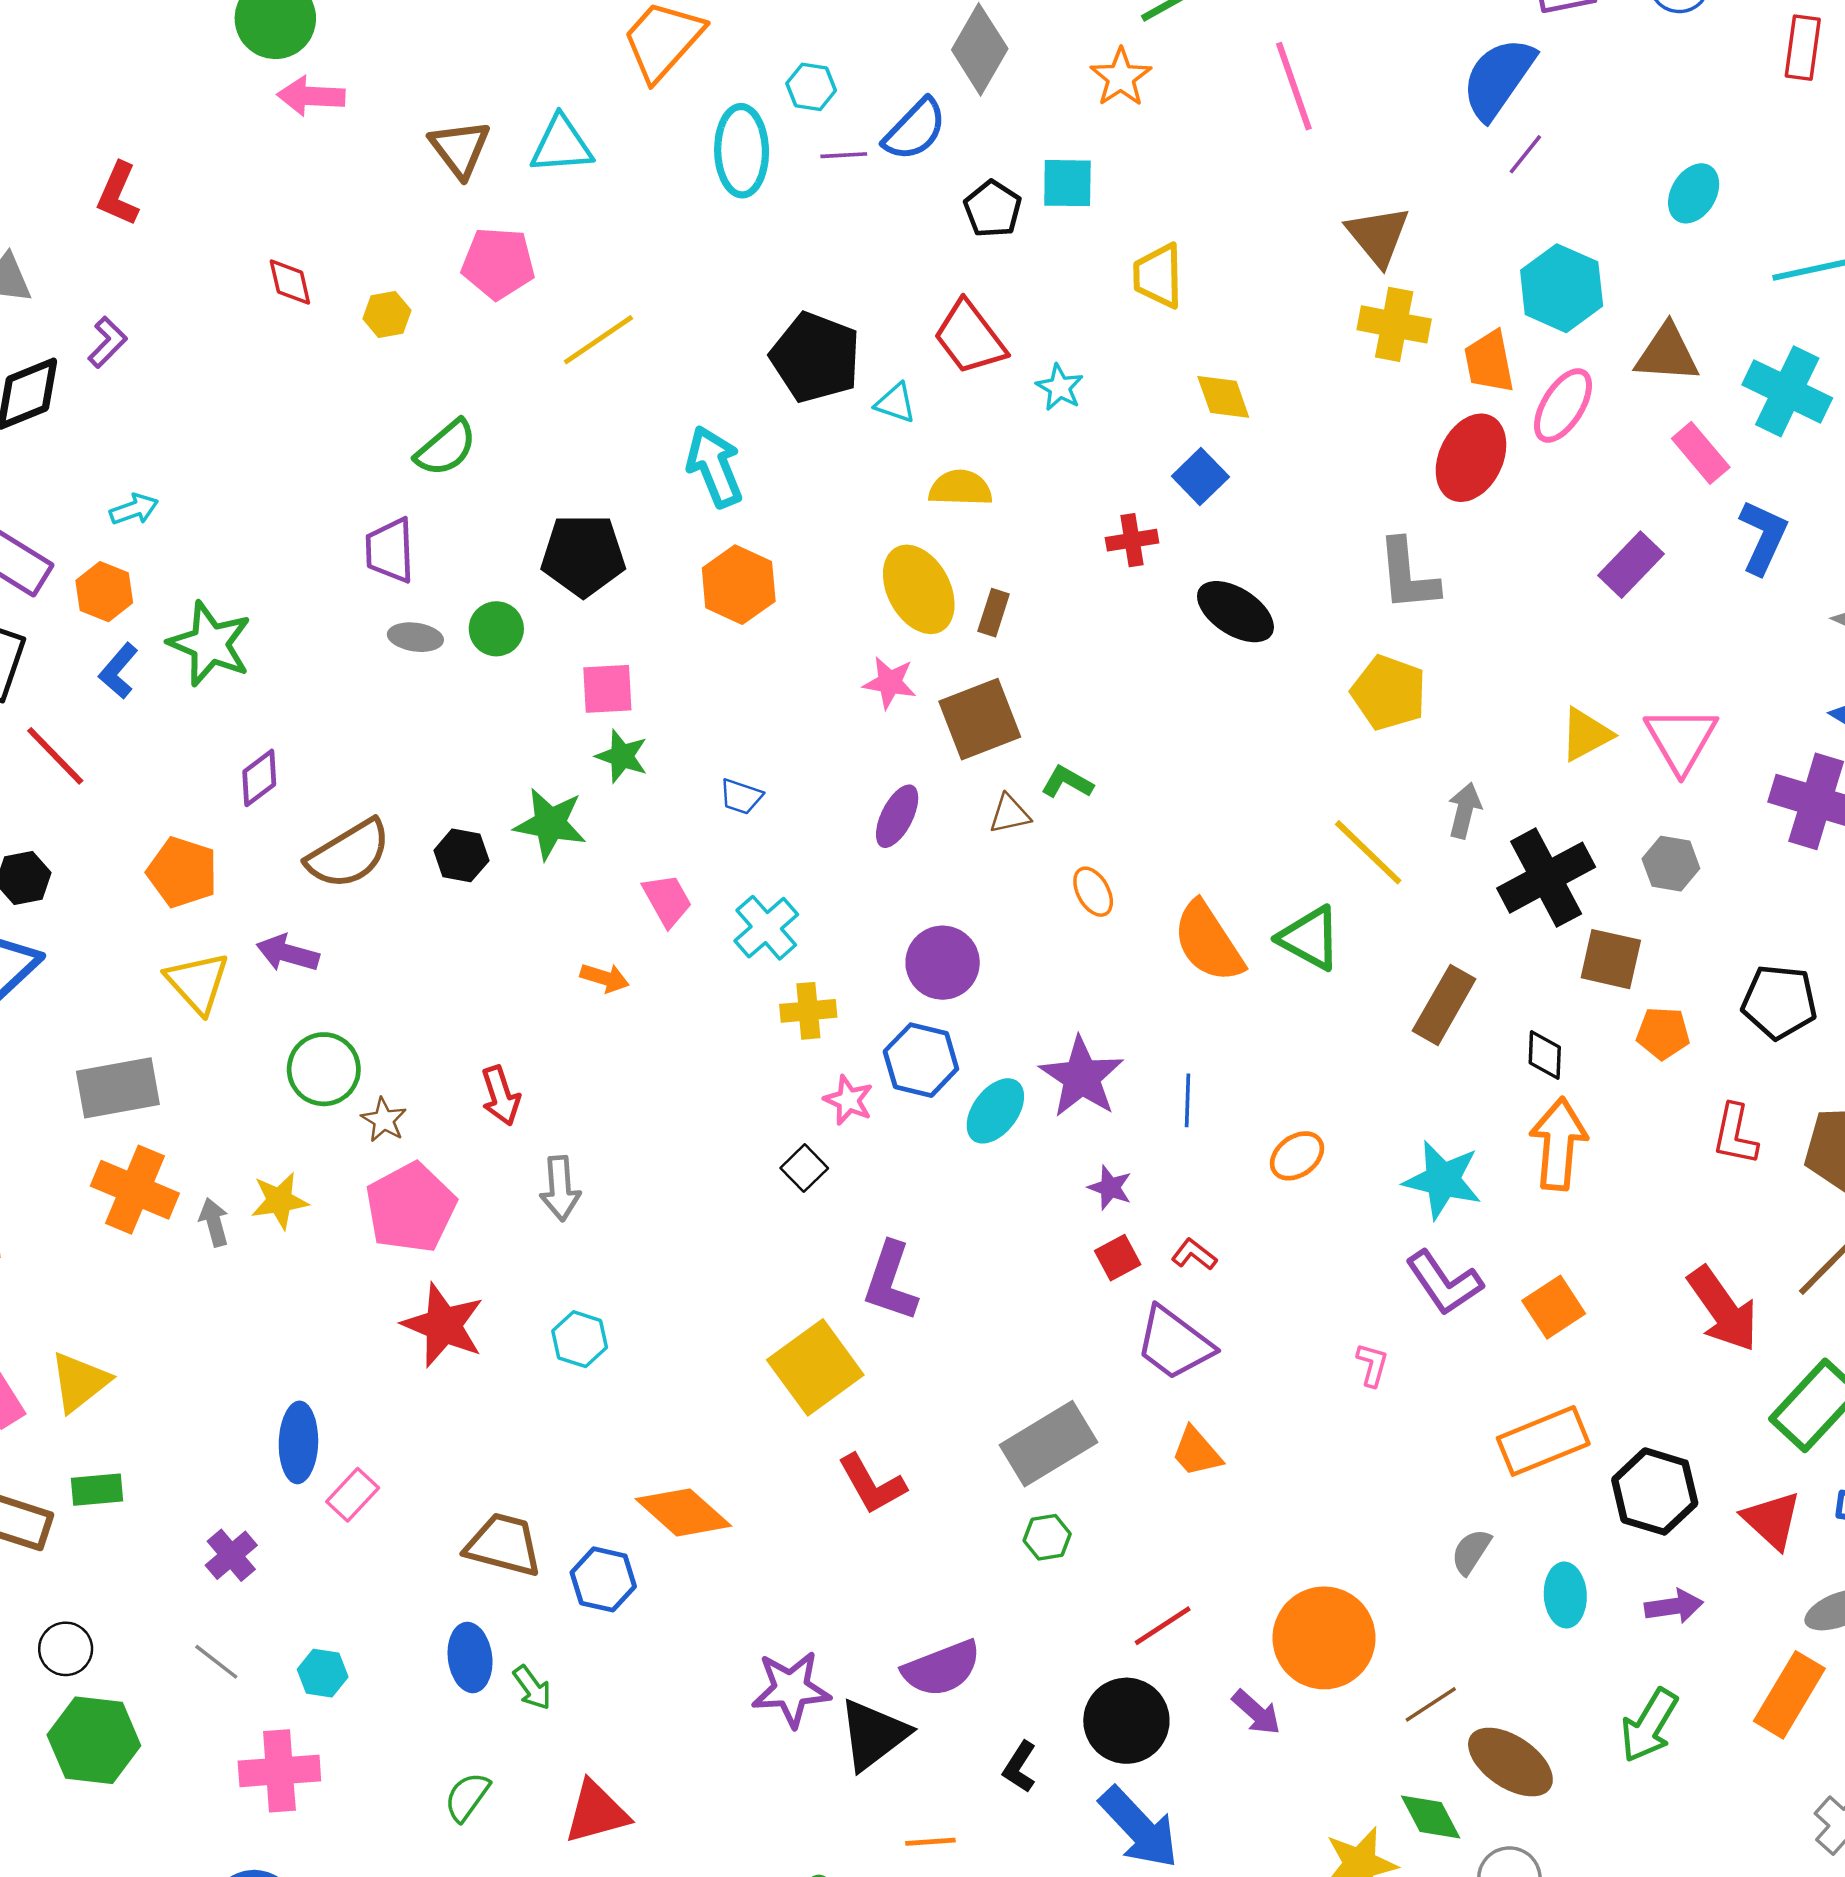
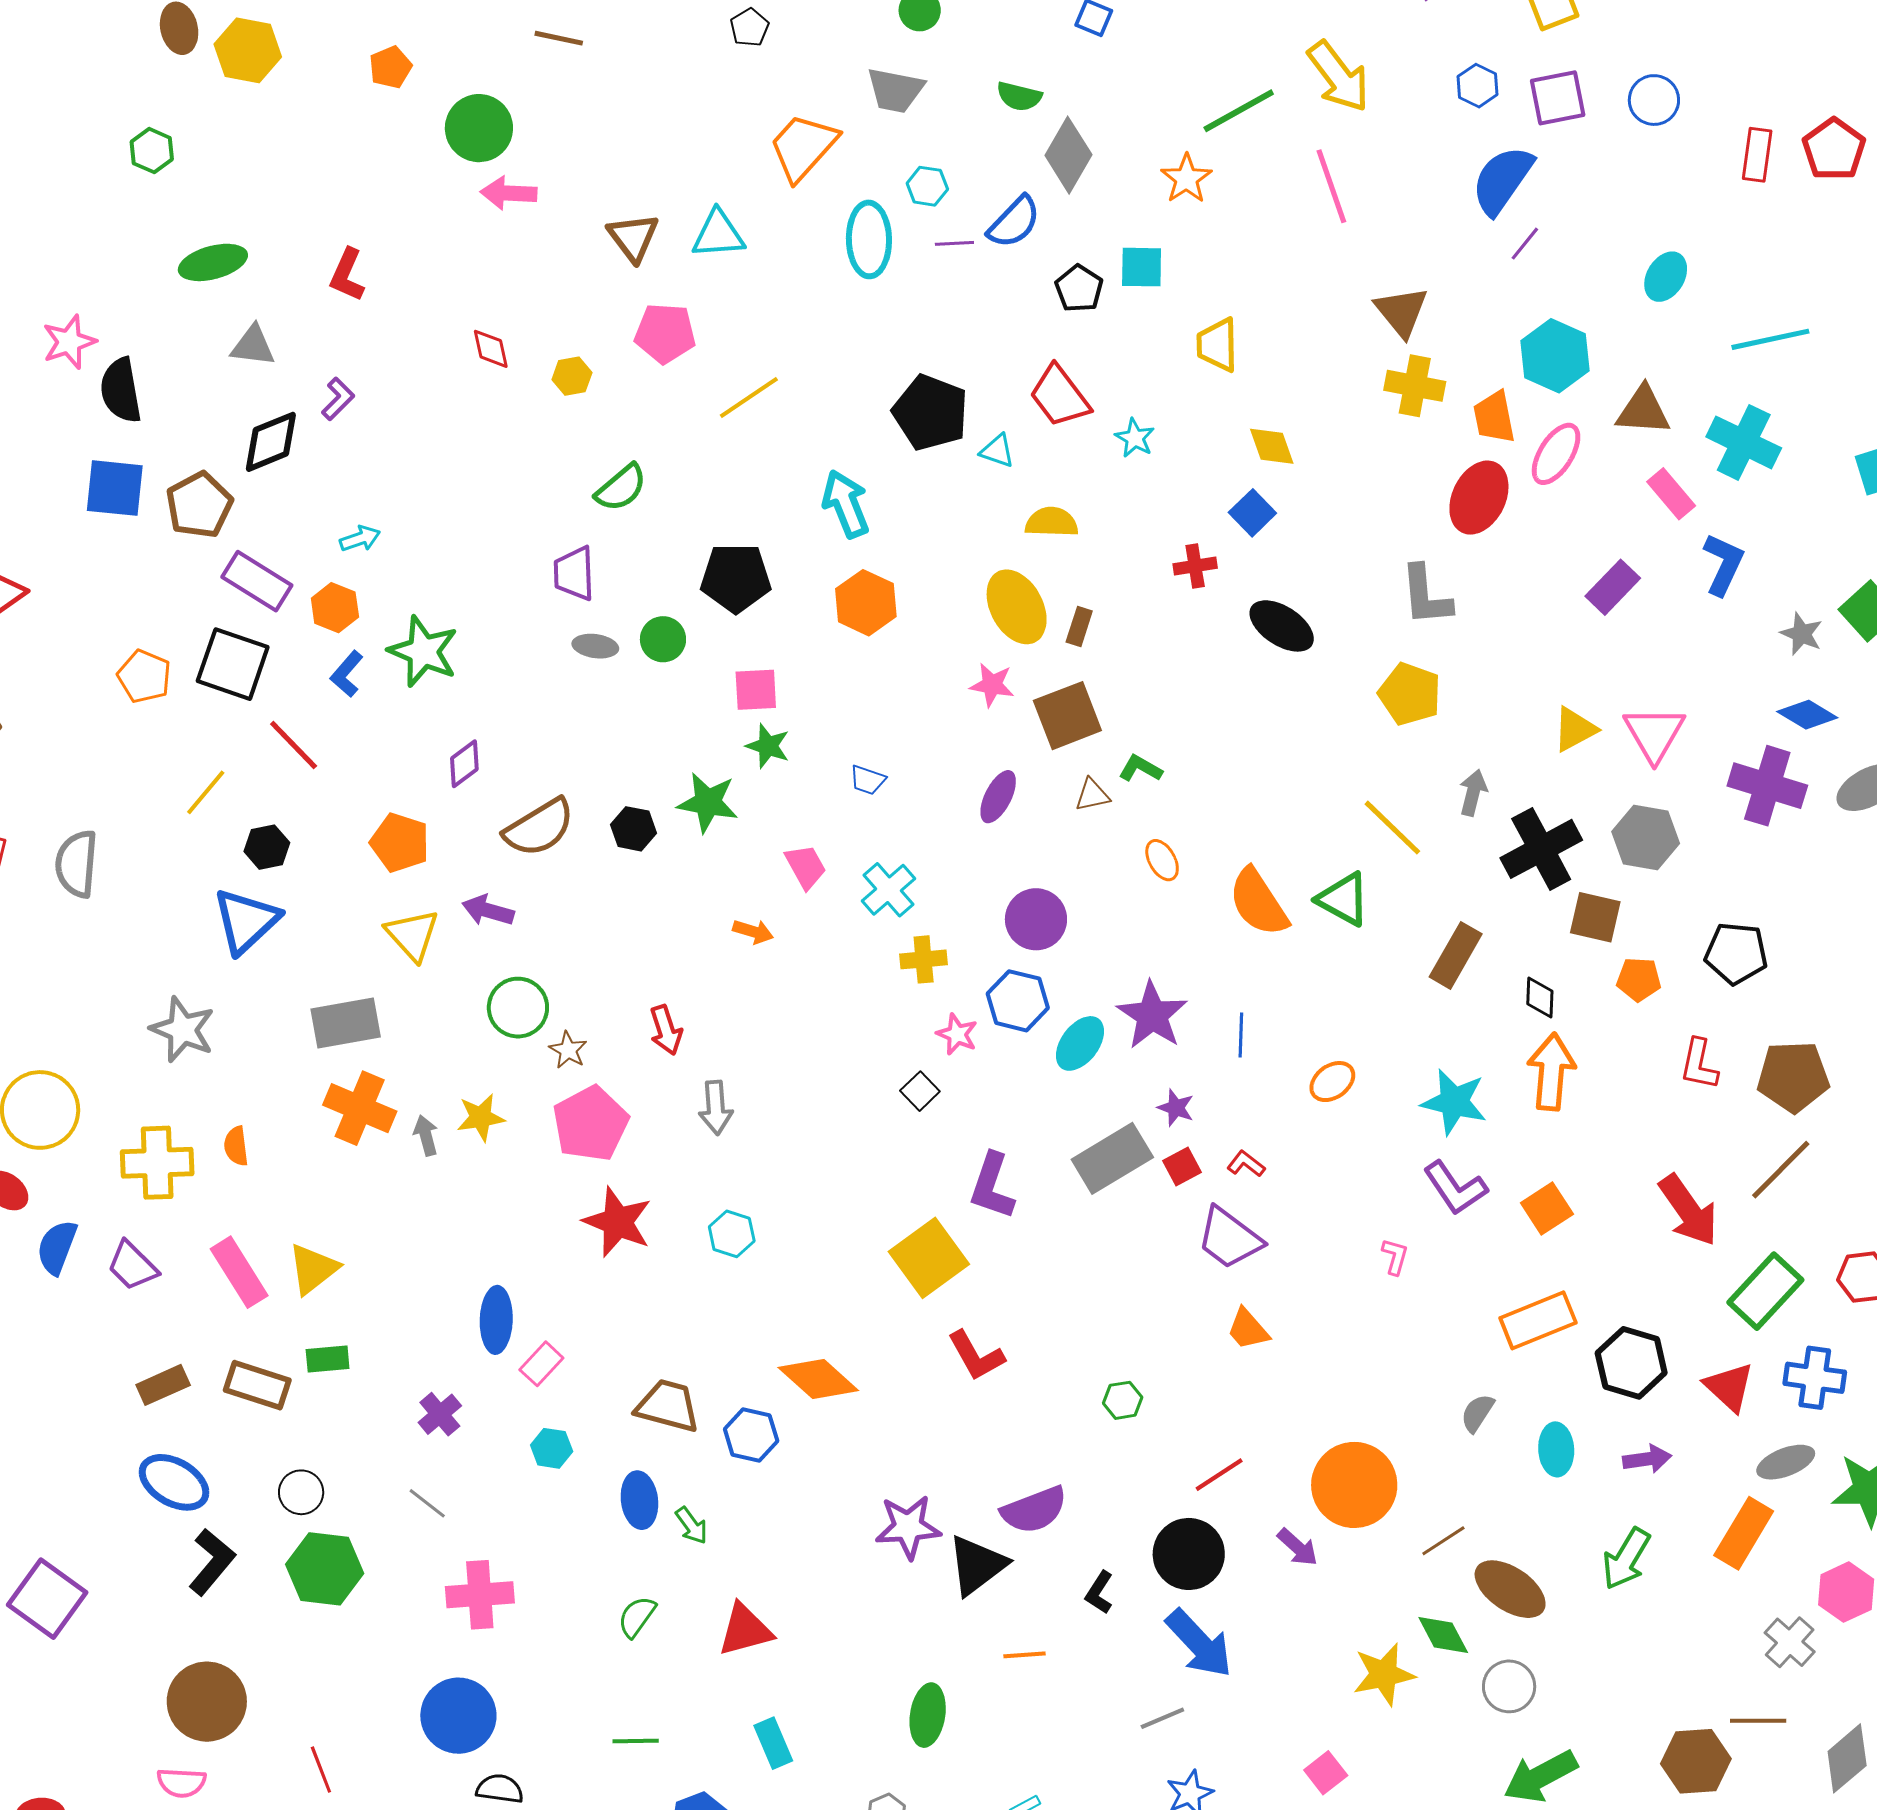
gray hexagon: (1671, 864) -> (1646, 837), size x1.4
gray rectangle: (1049, 1444) -> (1112, 1158), moved
cyan hexagon: (323, 1673) -> (552, 1448), moved

